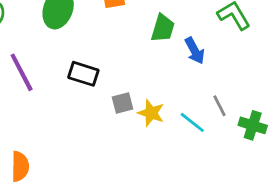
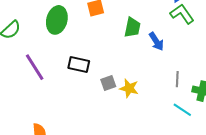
gray line: (220, 106) -> (177, 79), turned 35
cyan line: (192, 122) -> (182, 110), moved

